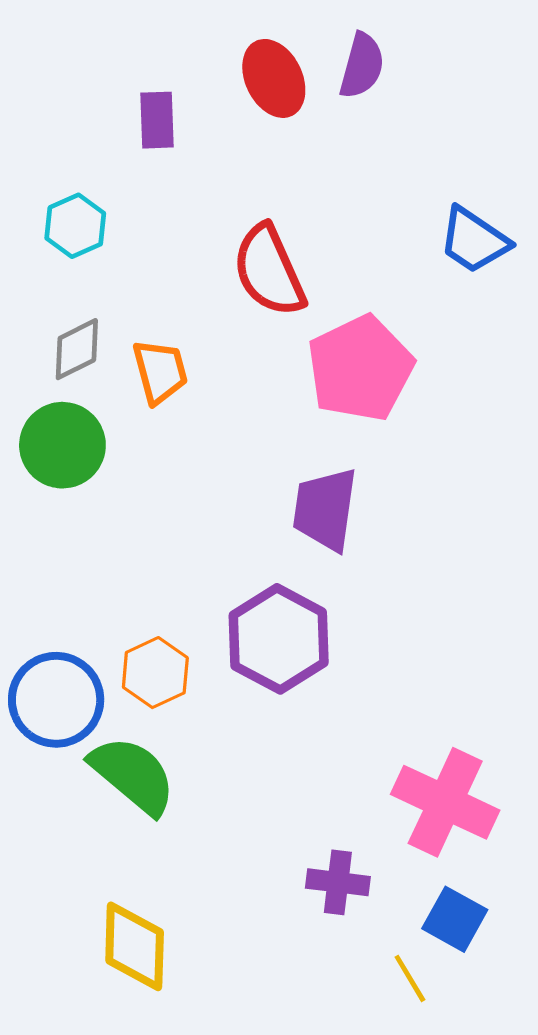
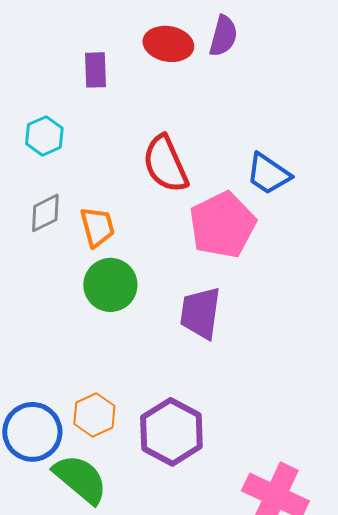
red ellipse: (274, 78) -> (168, 44), turned -54
blue trapezoid: (474, 240) -> (268, 174), moved
green circle: (62, 445) -> (110, 285), moved
purple hexagon: (279, 639) -> (171, 432), moved

